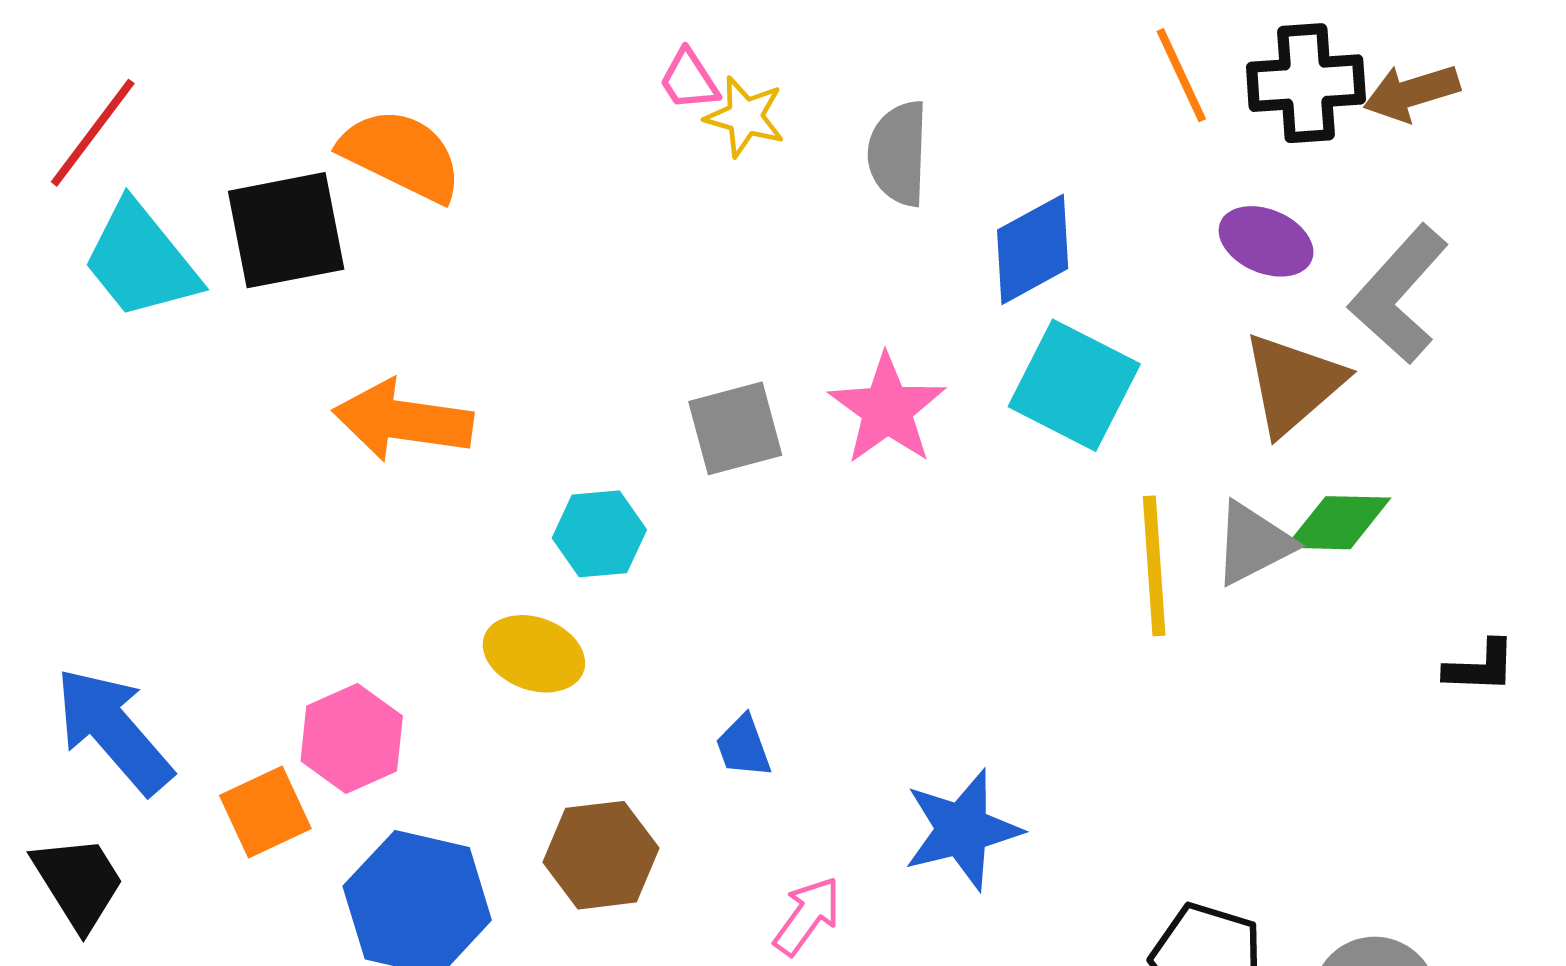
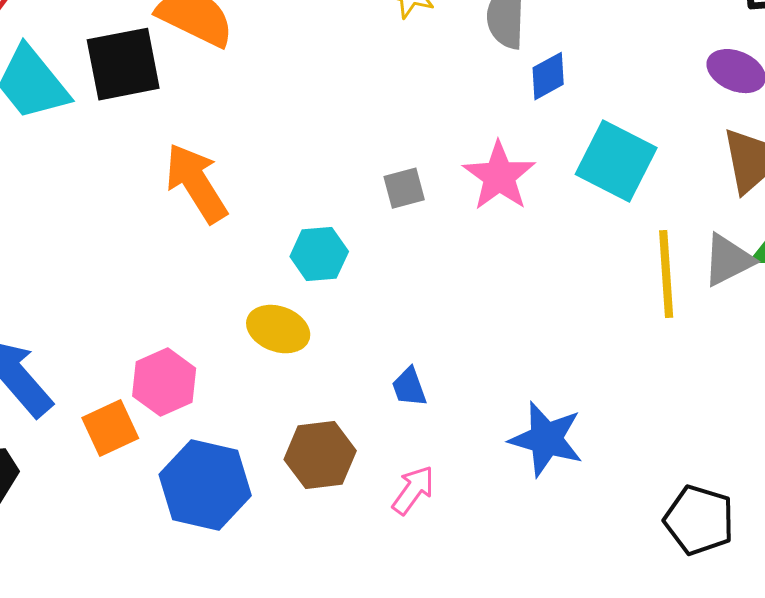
blue diamond: (1033, 249) -> (548, 76), moved, size x0.7
orange arrow: (403, 420) -> (196, 183), turned 50
gray square: (735, 428) -> (404, 188), size x0.7
blue star: (962, 830) -> (546, 439), turned 30
pink arrow: (807, 916) -> (413, 490), moved

